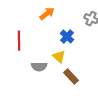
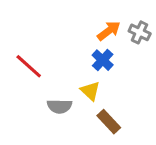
orange arrow: (47, 14) -> (109, 31), moved
red line: (19, 41) -> (29, 66), turned -48

